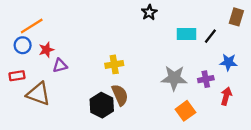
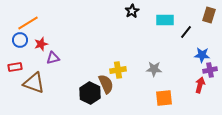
cyan rectangle: (187, 34) -> (165, 20), moved
yellow cross: (114, 64) -> (118, 70), moved
gray star: (174, 78) -> (154, 69), size x0.7
purple cross: (206, 79) -> (210, 70), moved
orange square: (185, 111) -> (164, 98), turned 30

